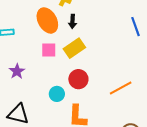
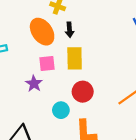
yellow rectangle: (74, 48) -> (75, 58), turned -50
purple star: (17, 71) -> (34, 84), moved

